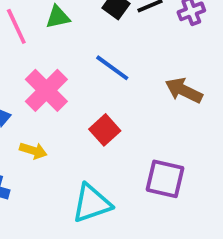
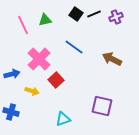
red square: (105, 130) -> (56, 80), moved
cyan triangle: (92, 203) -> (63, 119), size x0.7

